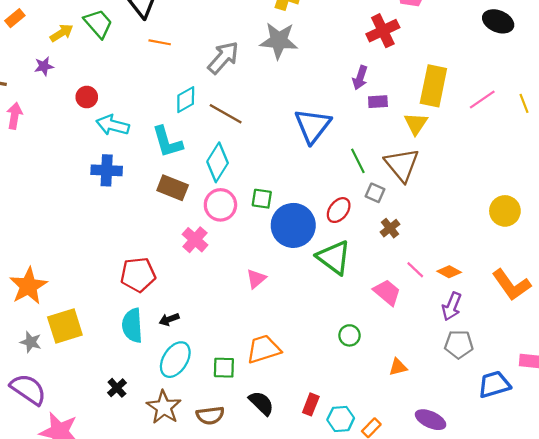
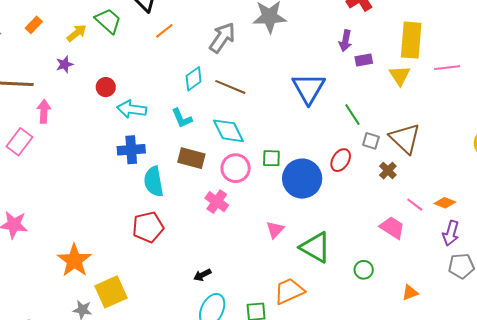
orange line: (160, 42) -> (164, 31), turned -42
pink line: (482, 100) -> (447, 68), moved, turned 35
cyan L-shape: (167, 142) -> (182, 118), size x0.7
cyan diamond: (218, 162) -> (228, 131), turned -52
brown triangle: (402, 165) -> (405, 138), moved
green triangle: (334, 257) -> (315, 247), moved
red pentagon: (138, 275) -> (148, 227), moved
cyan semicircle: (132, 325) -> (154, 182), moved

